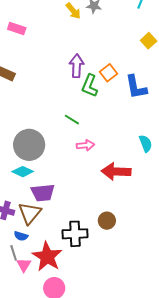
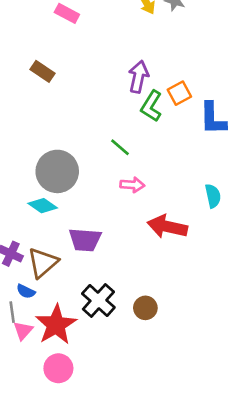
purple trapezoid: (43, 193) -> (85, 240), moved
brown circle: (107, 221) -> (145, 308), moved
black cross: (75, 234) -> (98, 301), turned 35

